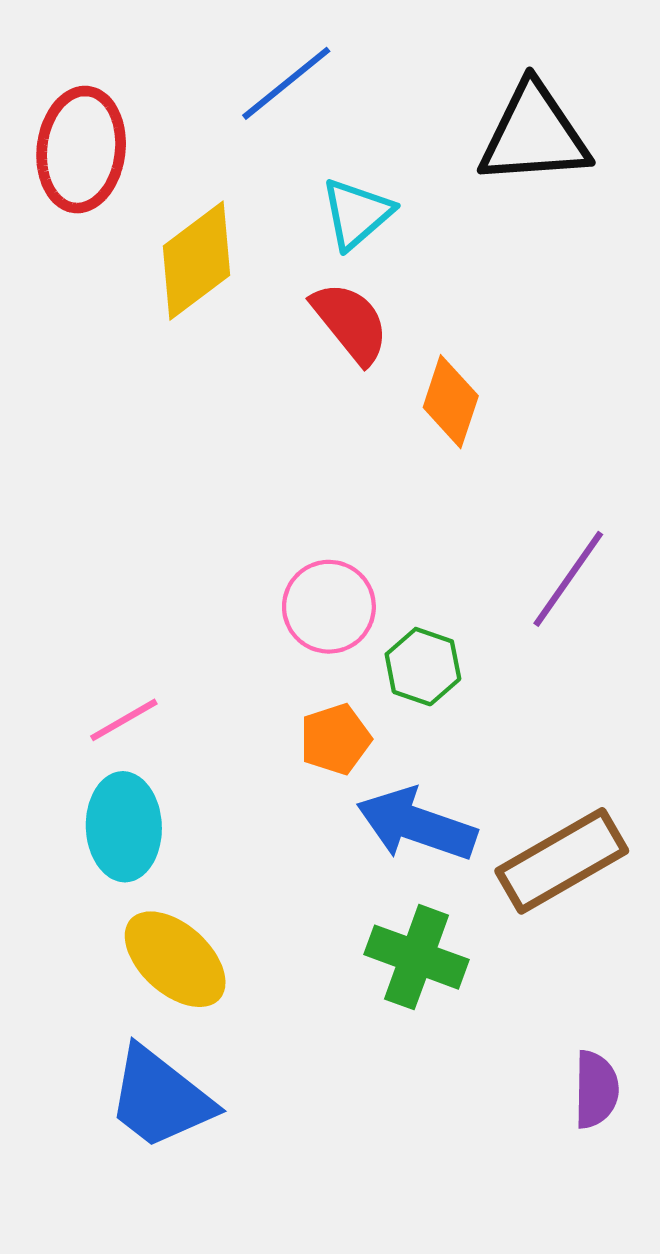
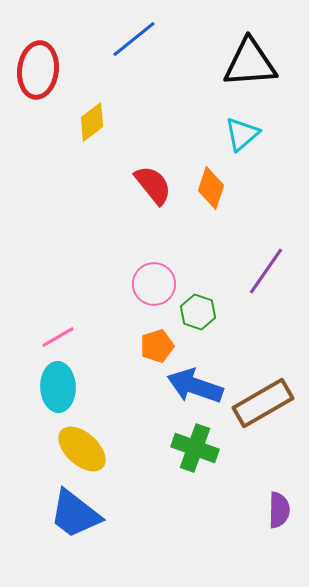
cyan triangle: (357, 214) -> (242, 134), moved
yellow diamond: (196, 261) -> (92, 122), size x0.7
red semicircle: (350, 323) -> (153, 185), moved

